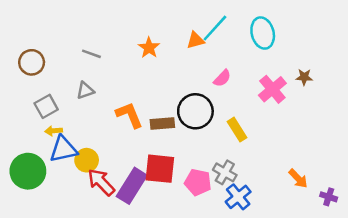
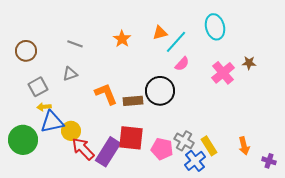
cyan line: (215, 28) -> (176, 42), moved
yellow rectangle: (237, 130) -> (209, 146), moved
orange arrow: (298, 179) -> (244, 146), turned 30

